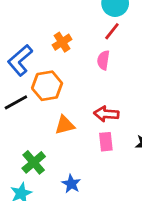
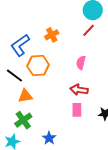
pink semicircle: (103, 60) -> (81, 63), moved
black line: (16, 102) -> (14, 75), turned 60
orange triangle: (65, 125) -> (25, 96), moved

